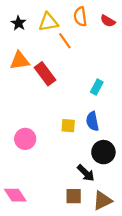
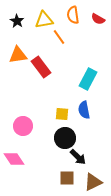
cyan rectangle: (97, 87) -> (88, 79), size x1.5
black circle: (103, 152) -> (65, 138), moved
pink diamond: (15, 195) -> (14, 159), moved

